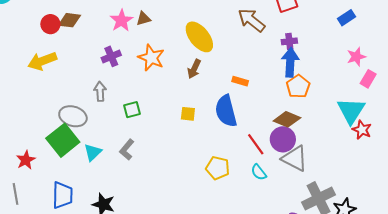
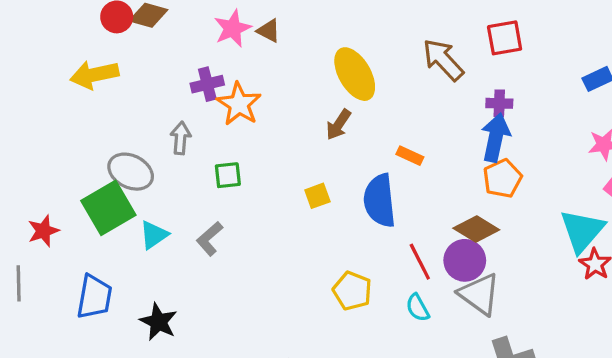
brown triangle: (143, 19) -> (269, 31), turned 35
orange star: (151, 58) -> (239, 104), moved
yellow square: (188, 114) -> (317, 196), turned -35

